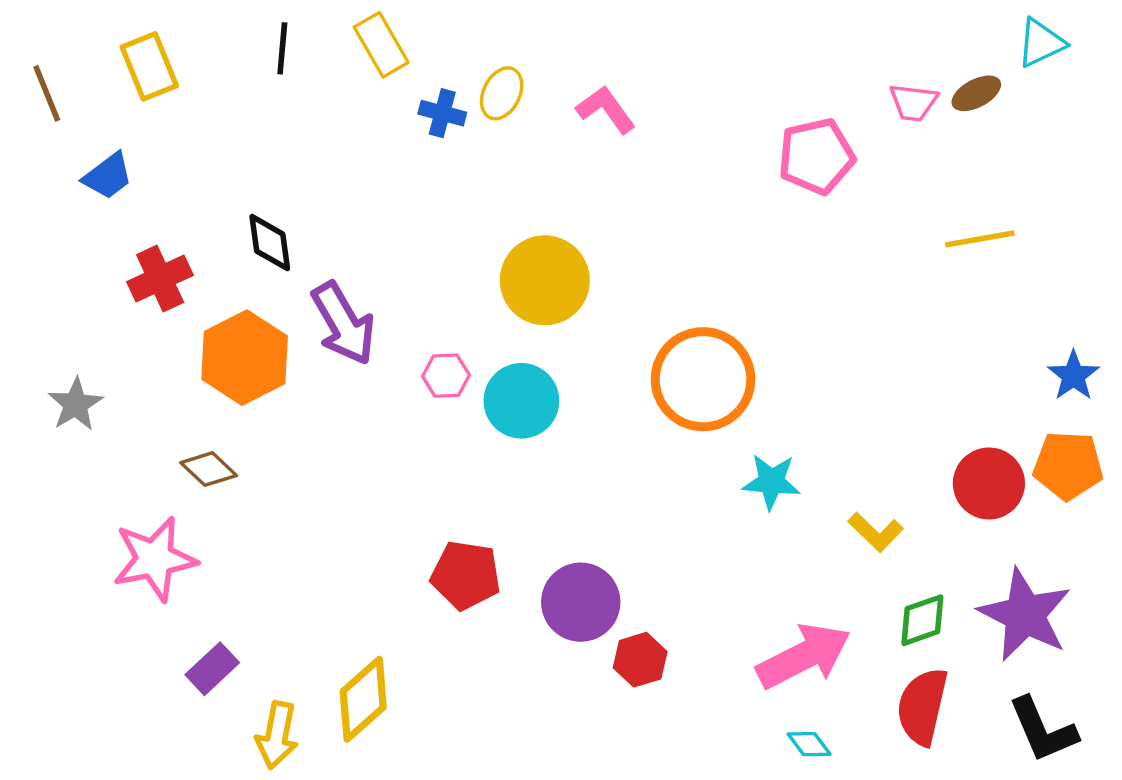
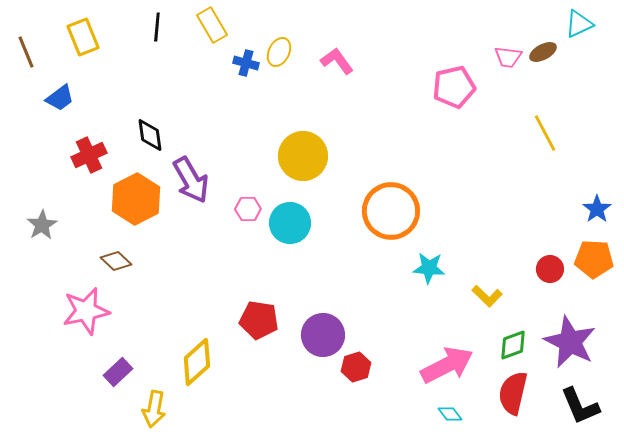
yellow line: (980, 239) -> (545, 133), turned 72
red circle: (989, 483) -> (550, 269), size x0.7
yellow diamond: (363, 699) -> (197, 362), moved

